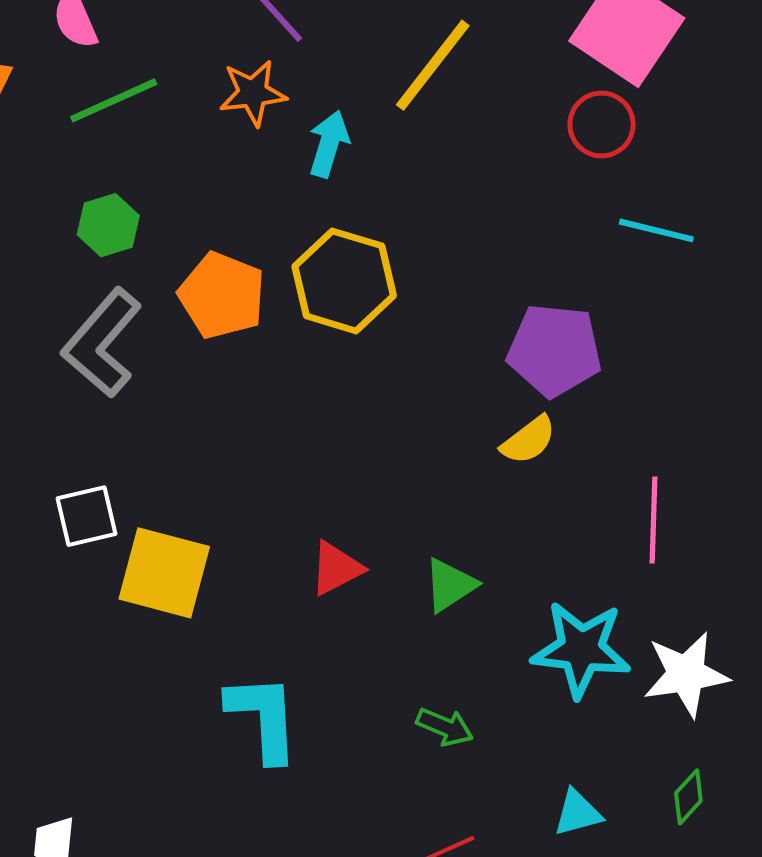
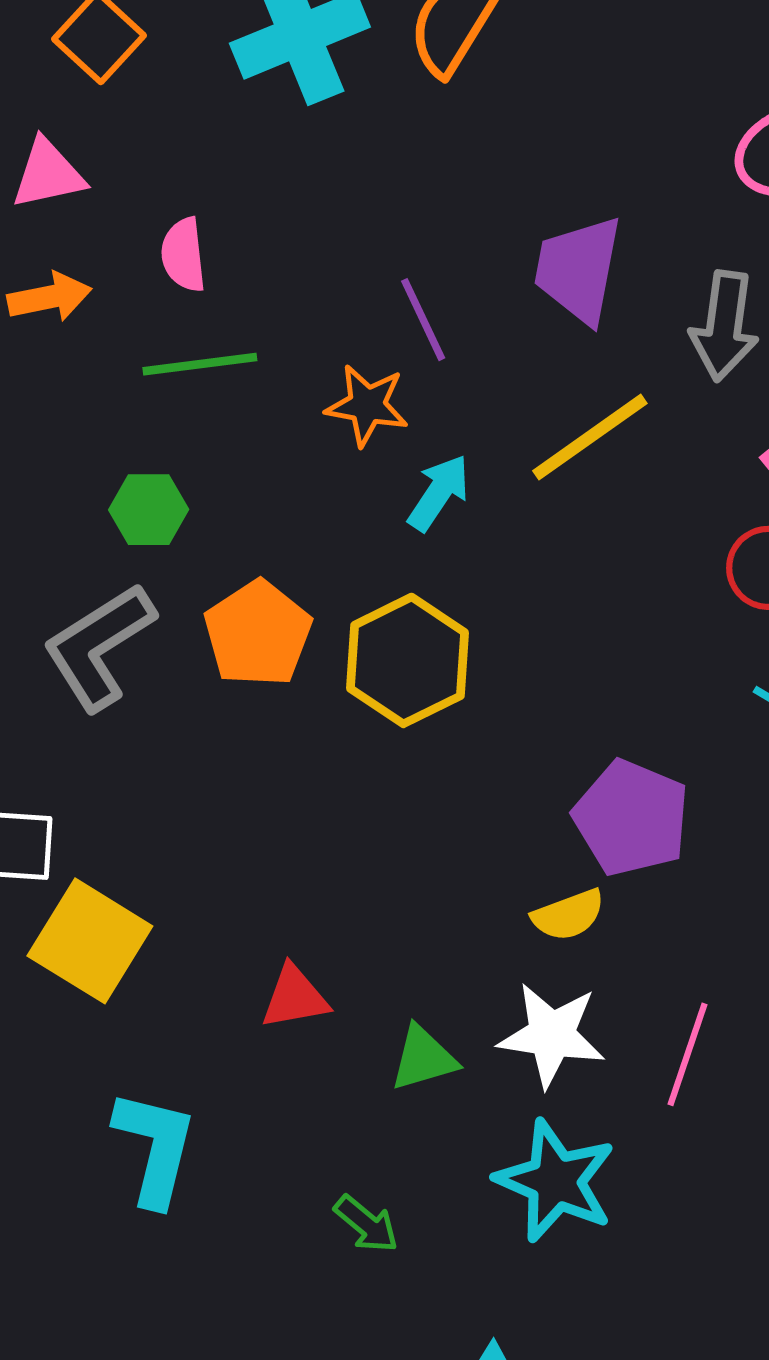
white star: (686, 674) -> (552, 1035), moved

